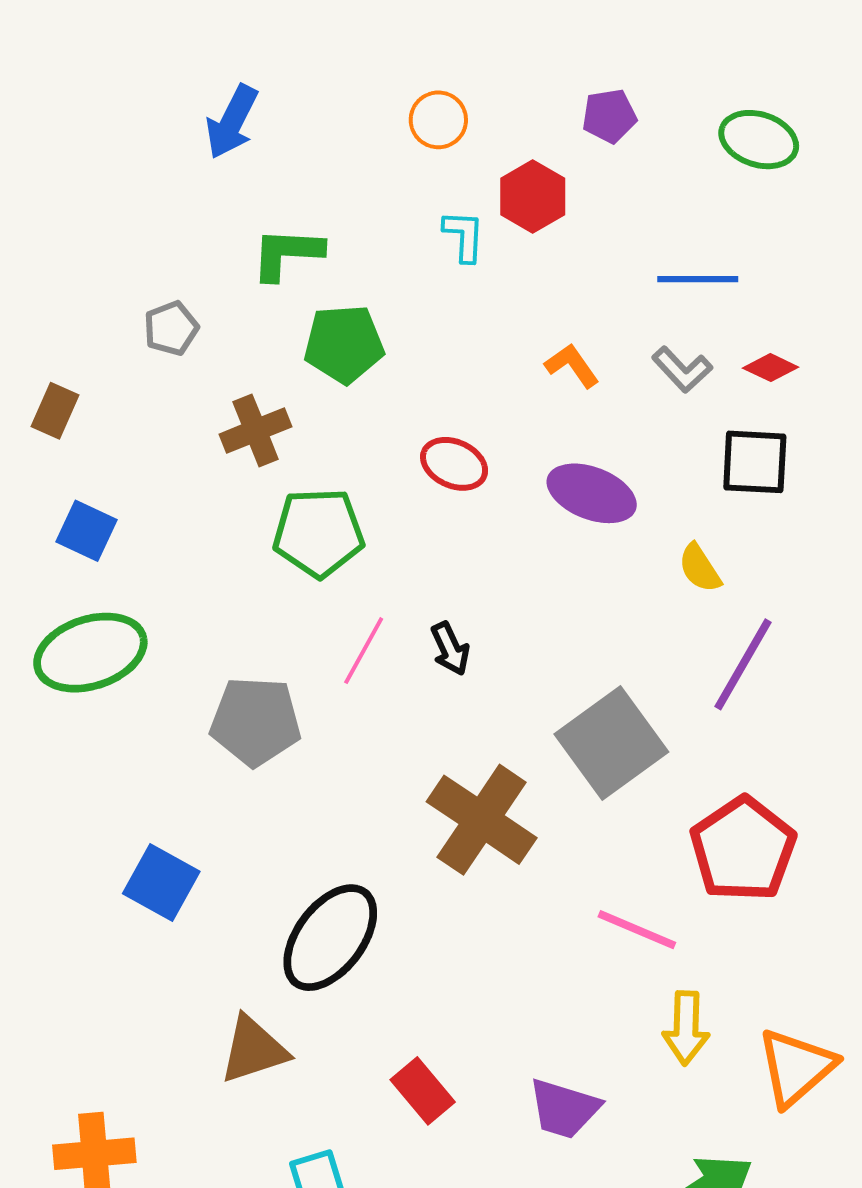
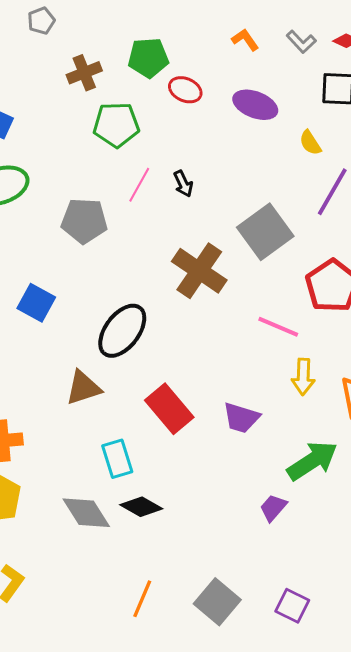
green pentagon: (344, 344) -> (148, 58), moved
red rectangle: (423, 1091) -> (169, 409), size x1.5

